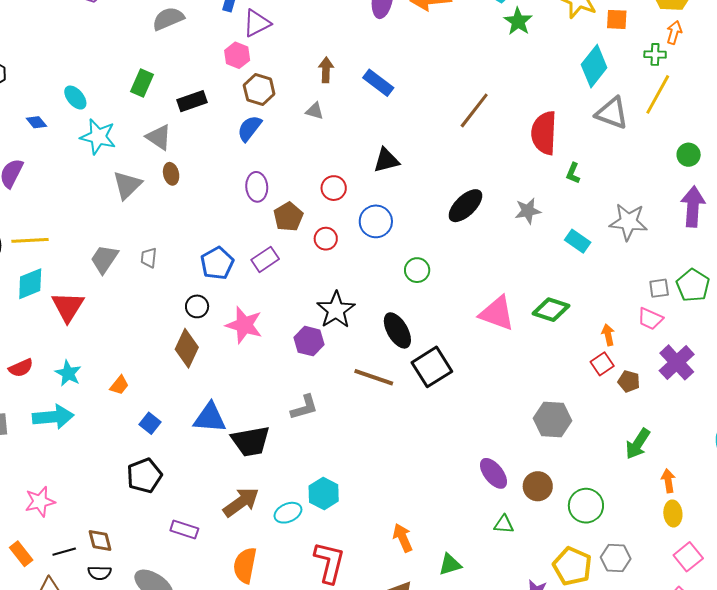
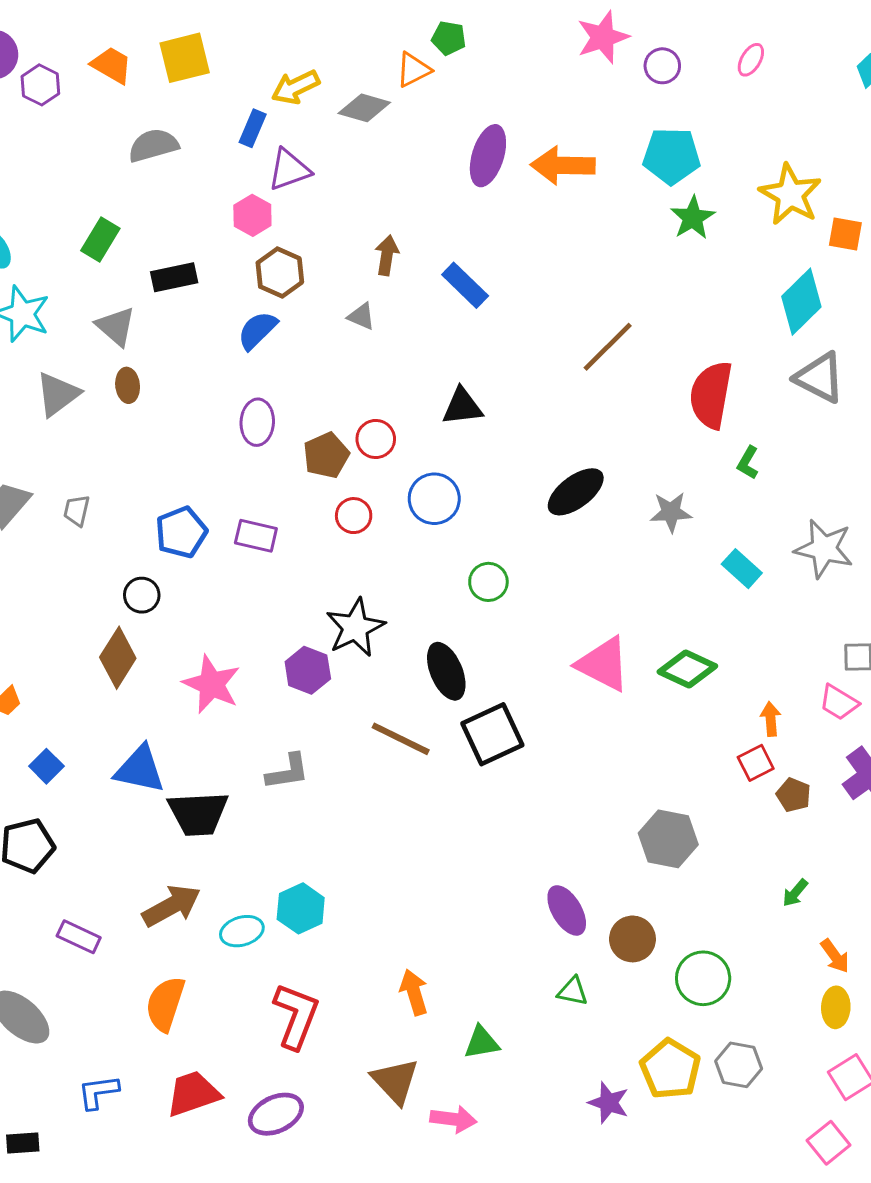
brown pentagon: (288, 217) -> (326, 455), moved
purple rectangle: (265, 259) -> (256, 536), turned 40
pink star: (244, 325) -> (212, 684), moved
green arrow: (638, 444) -> (795, 893), size x0.6
orange arrow: (668, 481) -> (835, 956), turned 145

